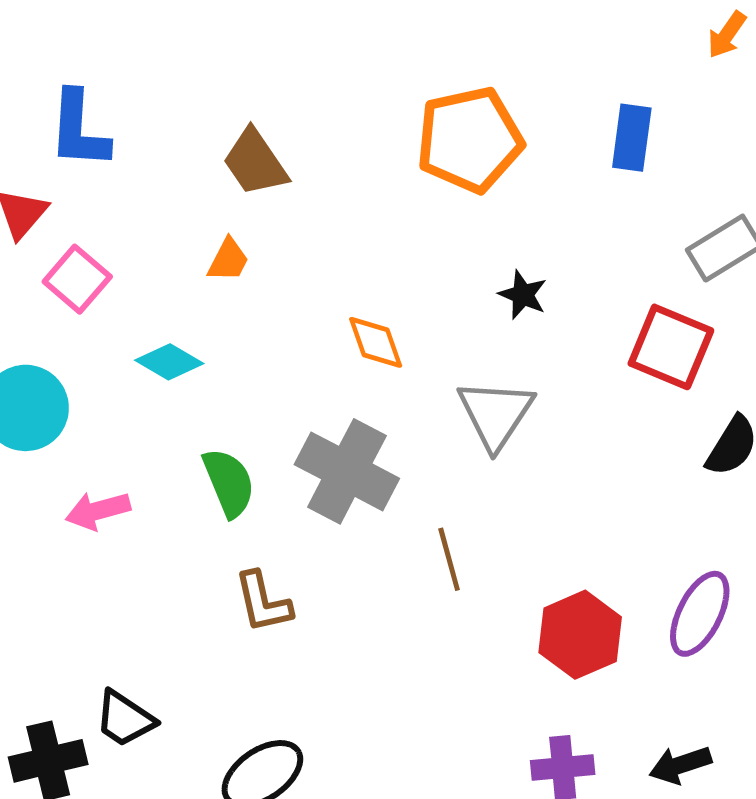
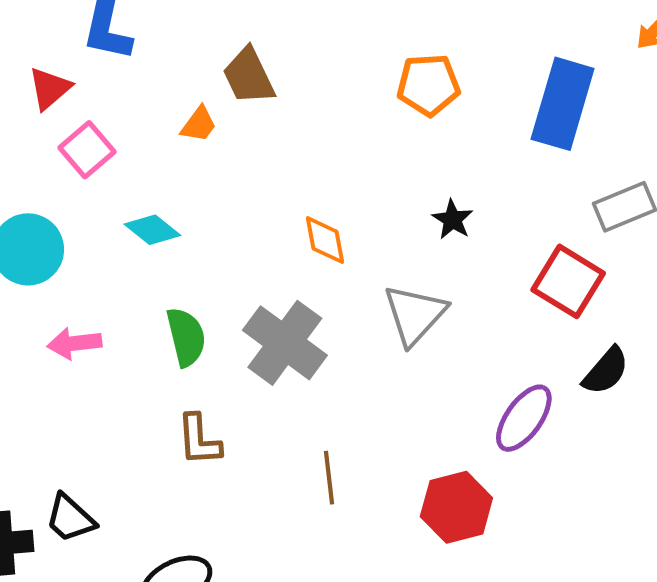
blue rectangle: (632, 138) -> (563, 104), size x1.6
orange pentagon: (470, 140) -> (428, 85), size x0.7
orange trapezoid: (228, 260) -> (199, 124), moved
brown line: (449, 559) -> (329, 478), moved
purple ellipse: (700, 614) -> (524, 418), moved

